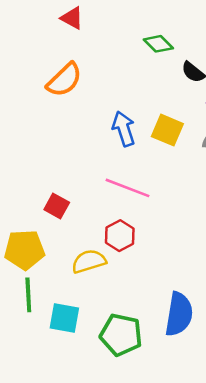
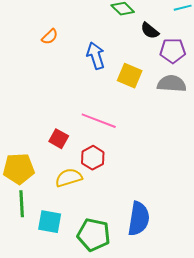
orange semicircle: (64, 80) -> (50, 37), size x0.6
blue arrow: (124, 129) -> (96, 56), moved
red square: (57, 206) -> (59, 139), moved

